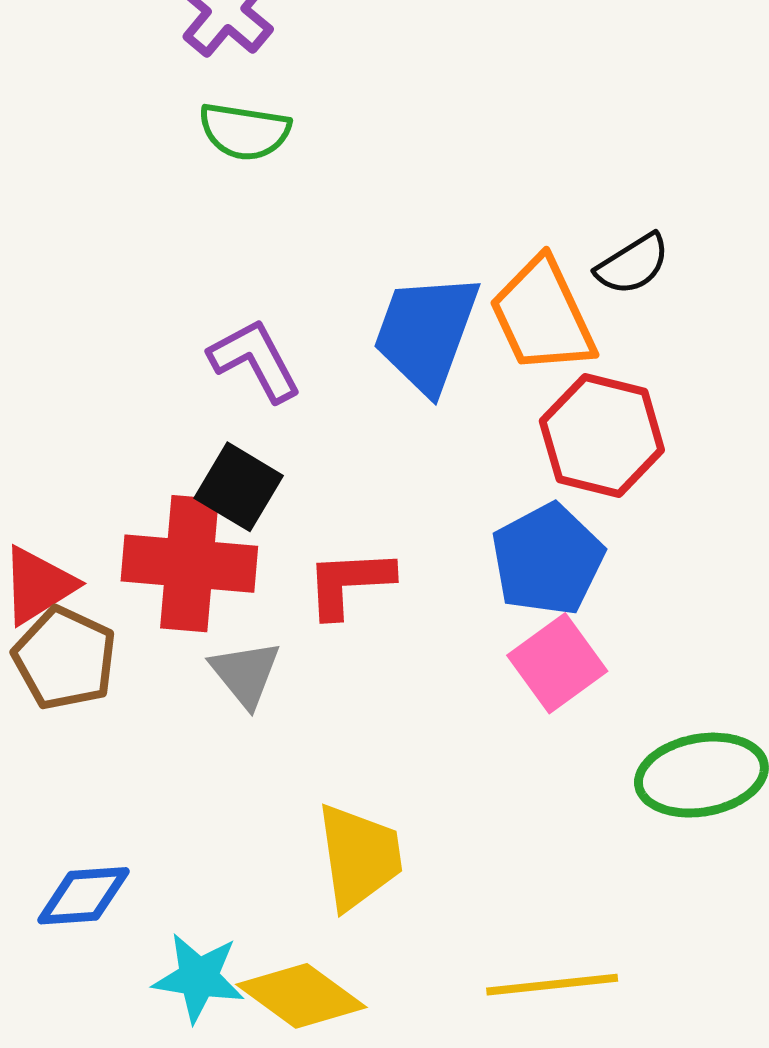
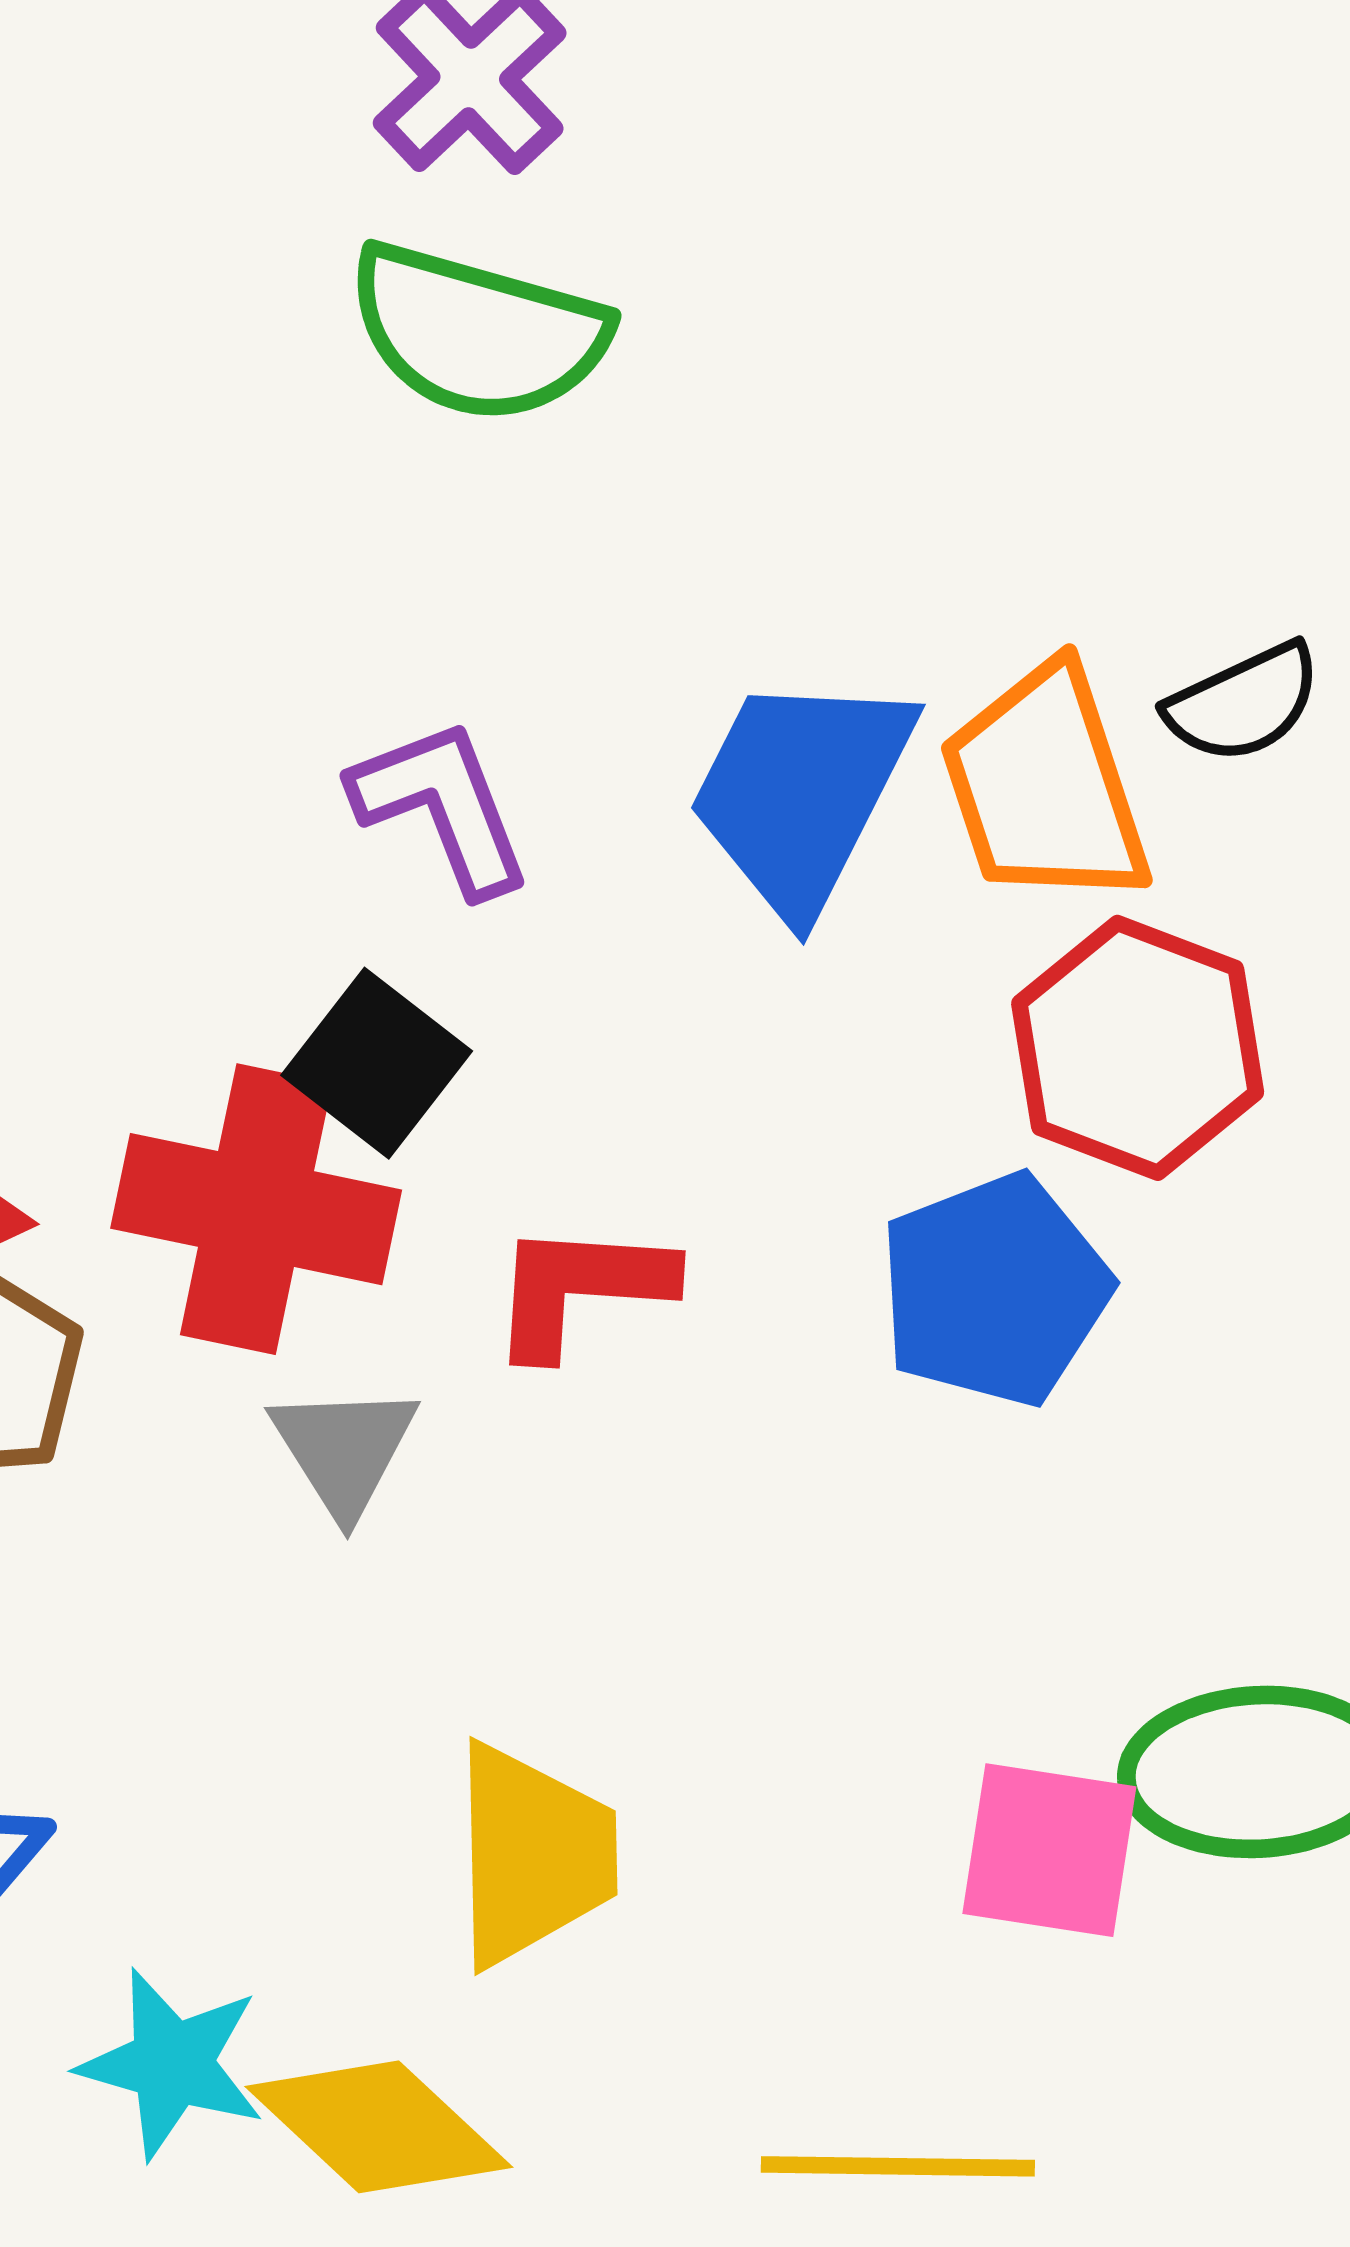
green semicircle: (245, 131) -> (477, 333), size x1.4
pink square: (557, 663) -> (1049, 1850), moved, turned 38

